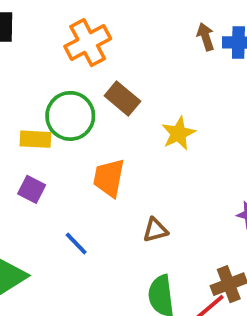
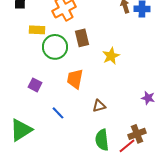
brown rectangle: (122, 99) -> (82, 38), turned 36
yellow rectangle: (35, 139) -> (37, 30), moved

